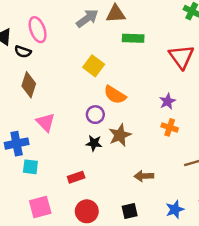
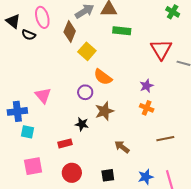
brown diamond: (29, 85) -> (70, 32), moved
black star: (94, 143) -> (82, 124), moved
brown arrow: (144, 176) -> (122, 147), turned 35

